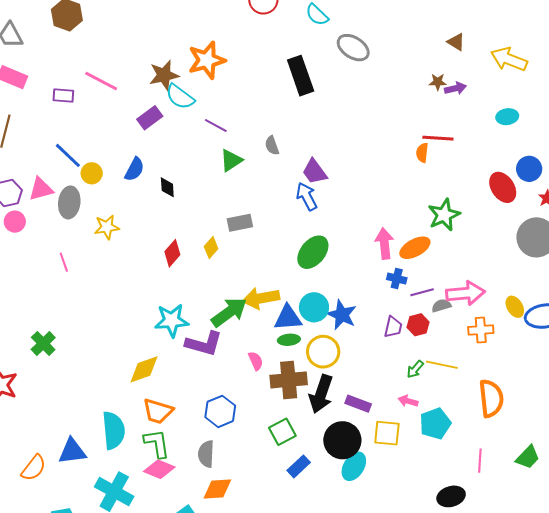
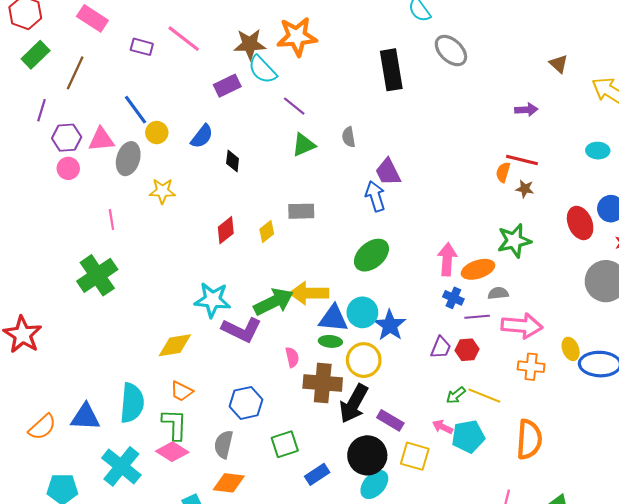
brown star: (438, 82) -> (525, 189), moved
purple arrow: (455, 88) -> (526, 110), moved
gray semicircle: (441, 306) -> (498, 293), moved
green cross: (43, 343) -> (97, 275), moved, size x1.5
orange trapezoid: (158, 411) -> (182, 391), size x0.7
cyan pentagon: (435, 424) -> (468, 436), moved
green square: (282, 432) -> (285, 444), moved

